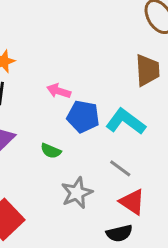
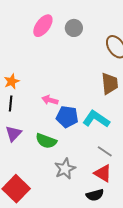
green semicircle: (51, 151) -> (46, 141), size x1.5
gray line: (120, 168) -> (105, 151), moved

